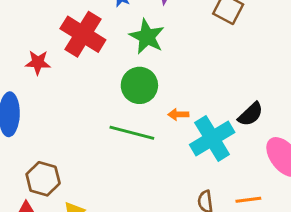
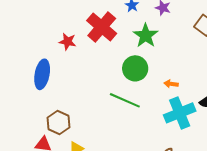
orange arrow: (178, 114) -> (171, 84), moved

